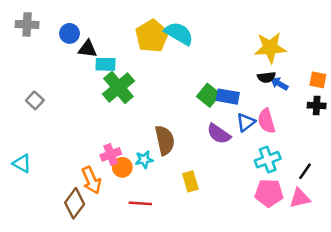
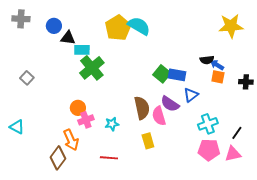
yellow star: (270, 48) -> (231, 26), moved
orange square: (318, 80) -> (218, 77), moved
pink semicircle: (266, 121) -> (159, 116), moved
brown semicircle: (165, 140) -> (142, 108), moved
orange circle: (122, 167) -> (78, 108), moved

